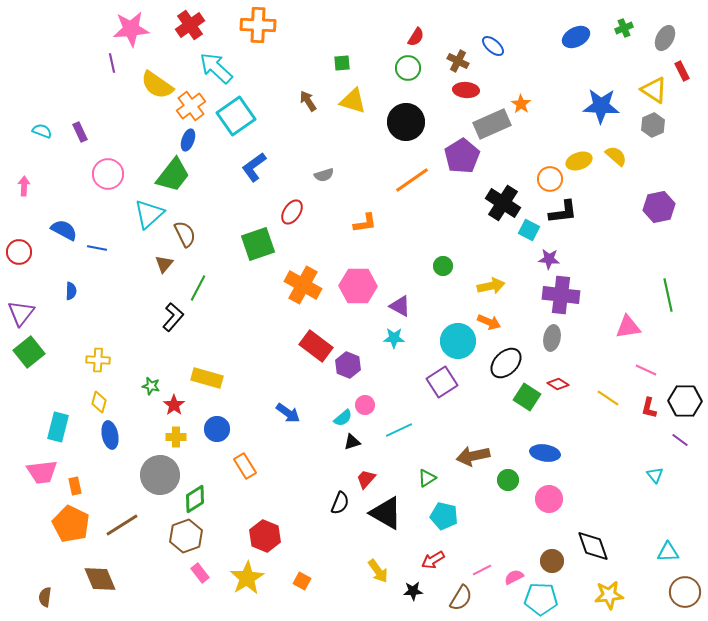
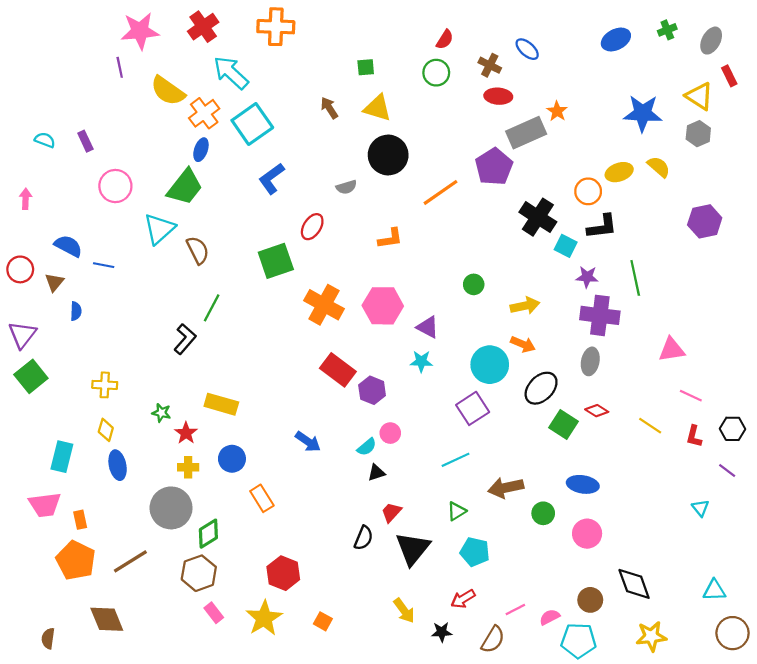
black circle: (406, 122) -> (388, 155), moved
brown triangle: (164, 264) -> (54, 282), moved
green line: (668, 295) -> (635, 278), moved
black hexagon: (685, 401) -> (733, 429), size x0.7
cyan line: (399, 430) -> (456, 460), moved
black triangle: (386, 513) -> (413, 549), turned 39

